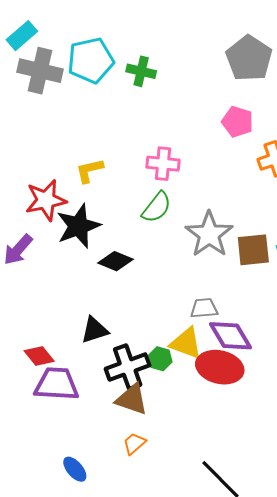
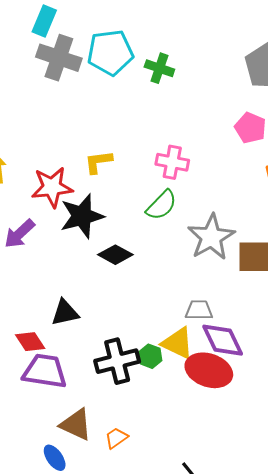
cyan rectangle: (22, 36) -> (44, 21), turned -32
black triangle: (95, 330) -> (65, 313), moved
brown triangle: (132, 399) -> (76, 425), moved

